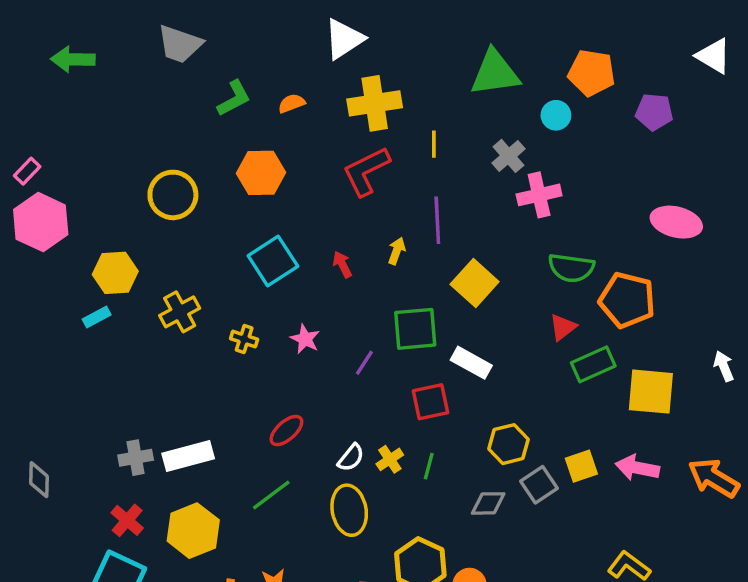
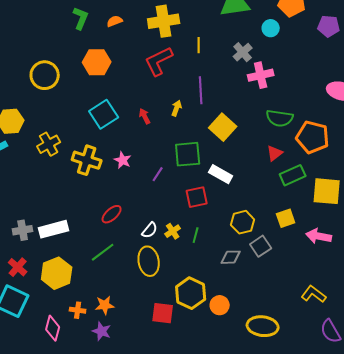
green L-shape: (234, 98) -> (81, 18), turned -40
yellow cross: (244, 339) -> (87, 160), size x1.8
yellow square: (581, 466) -> (286, 218), moved

